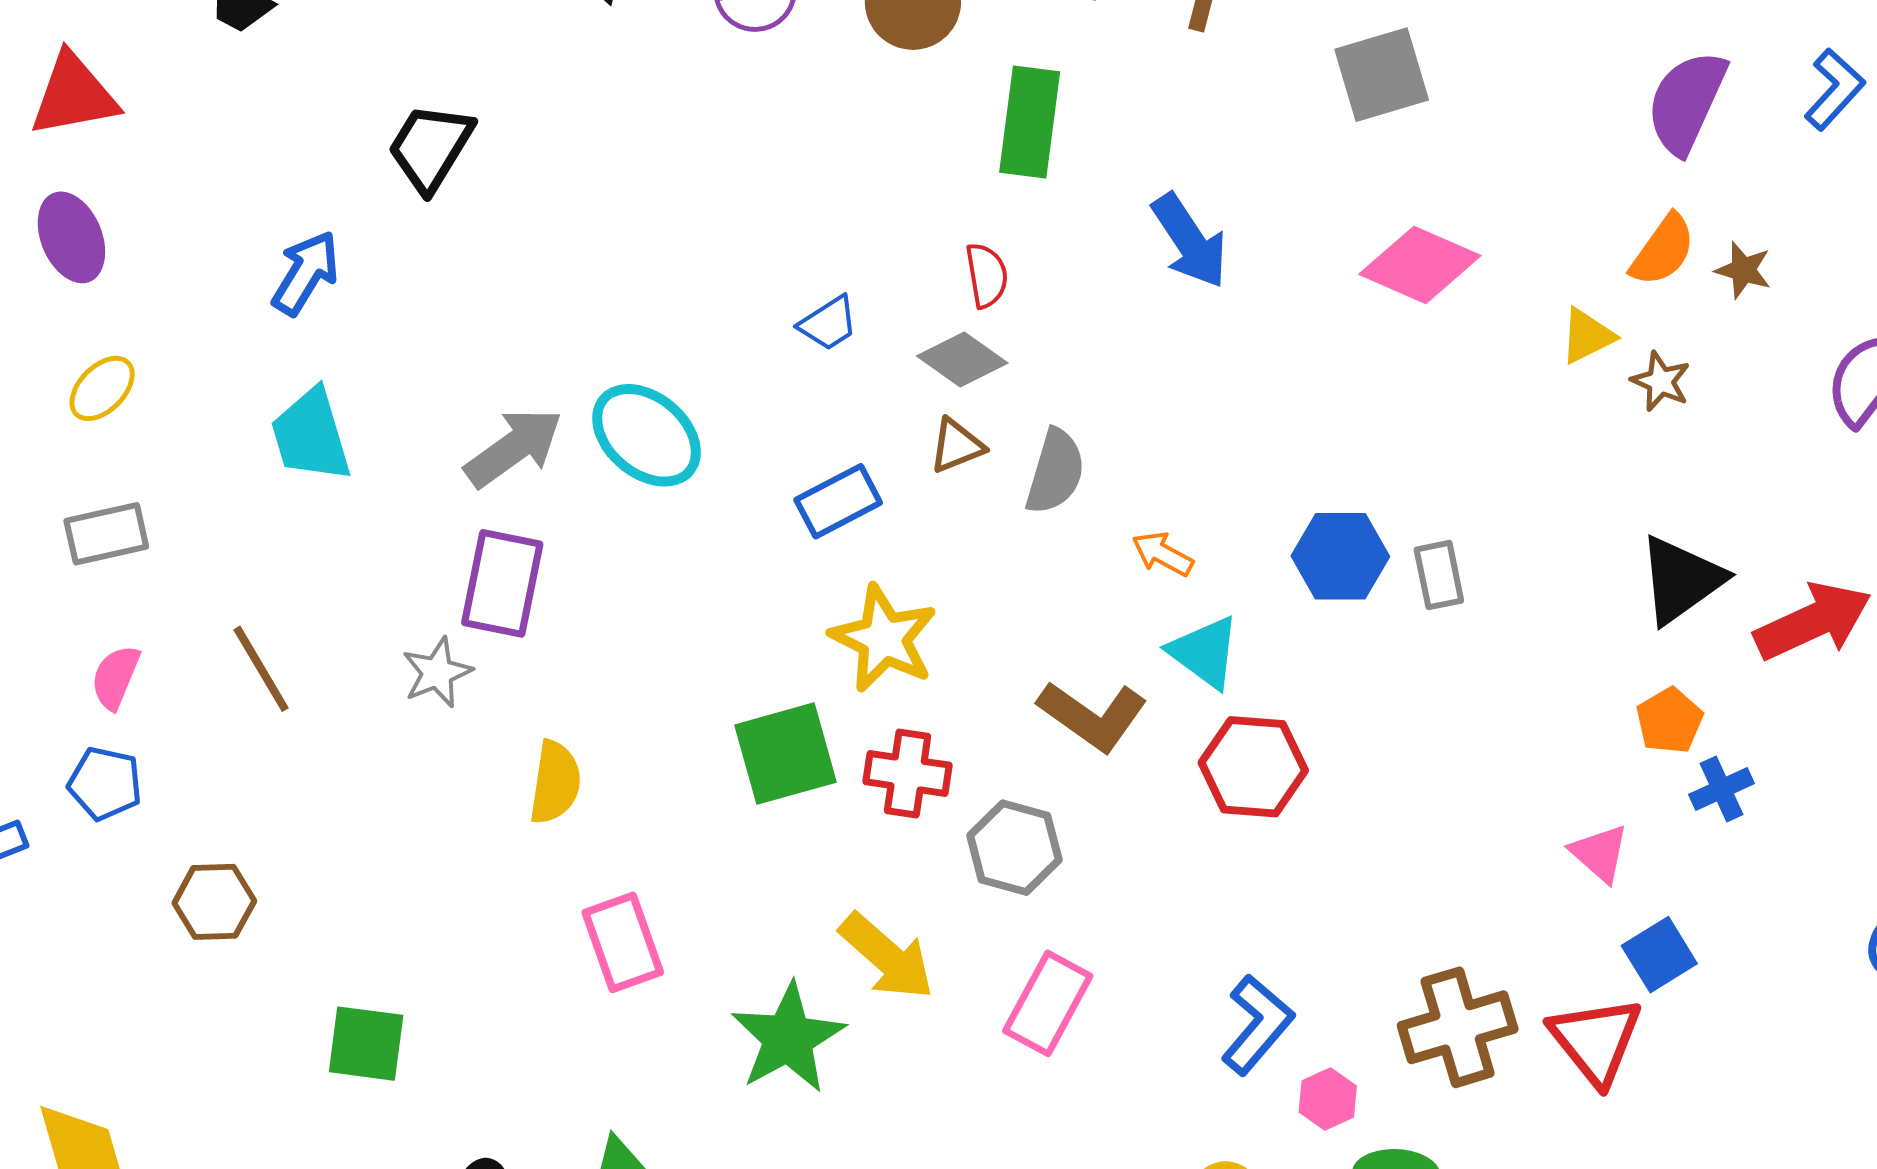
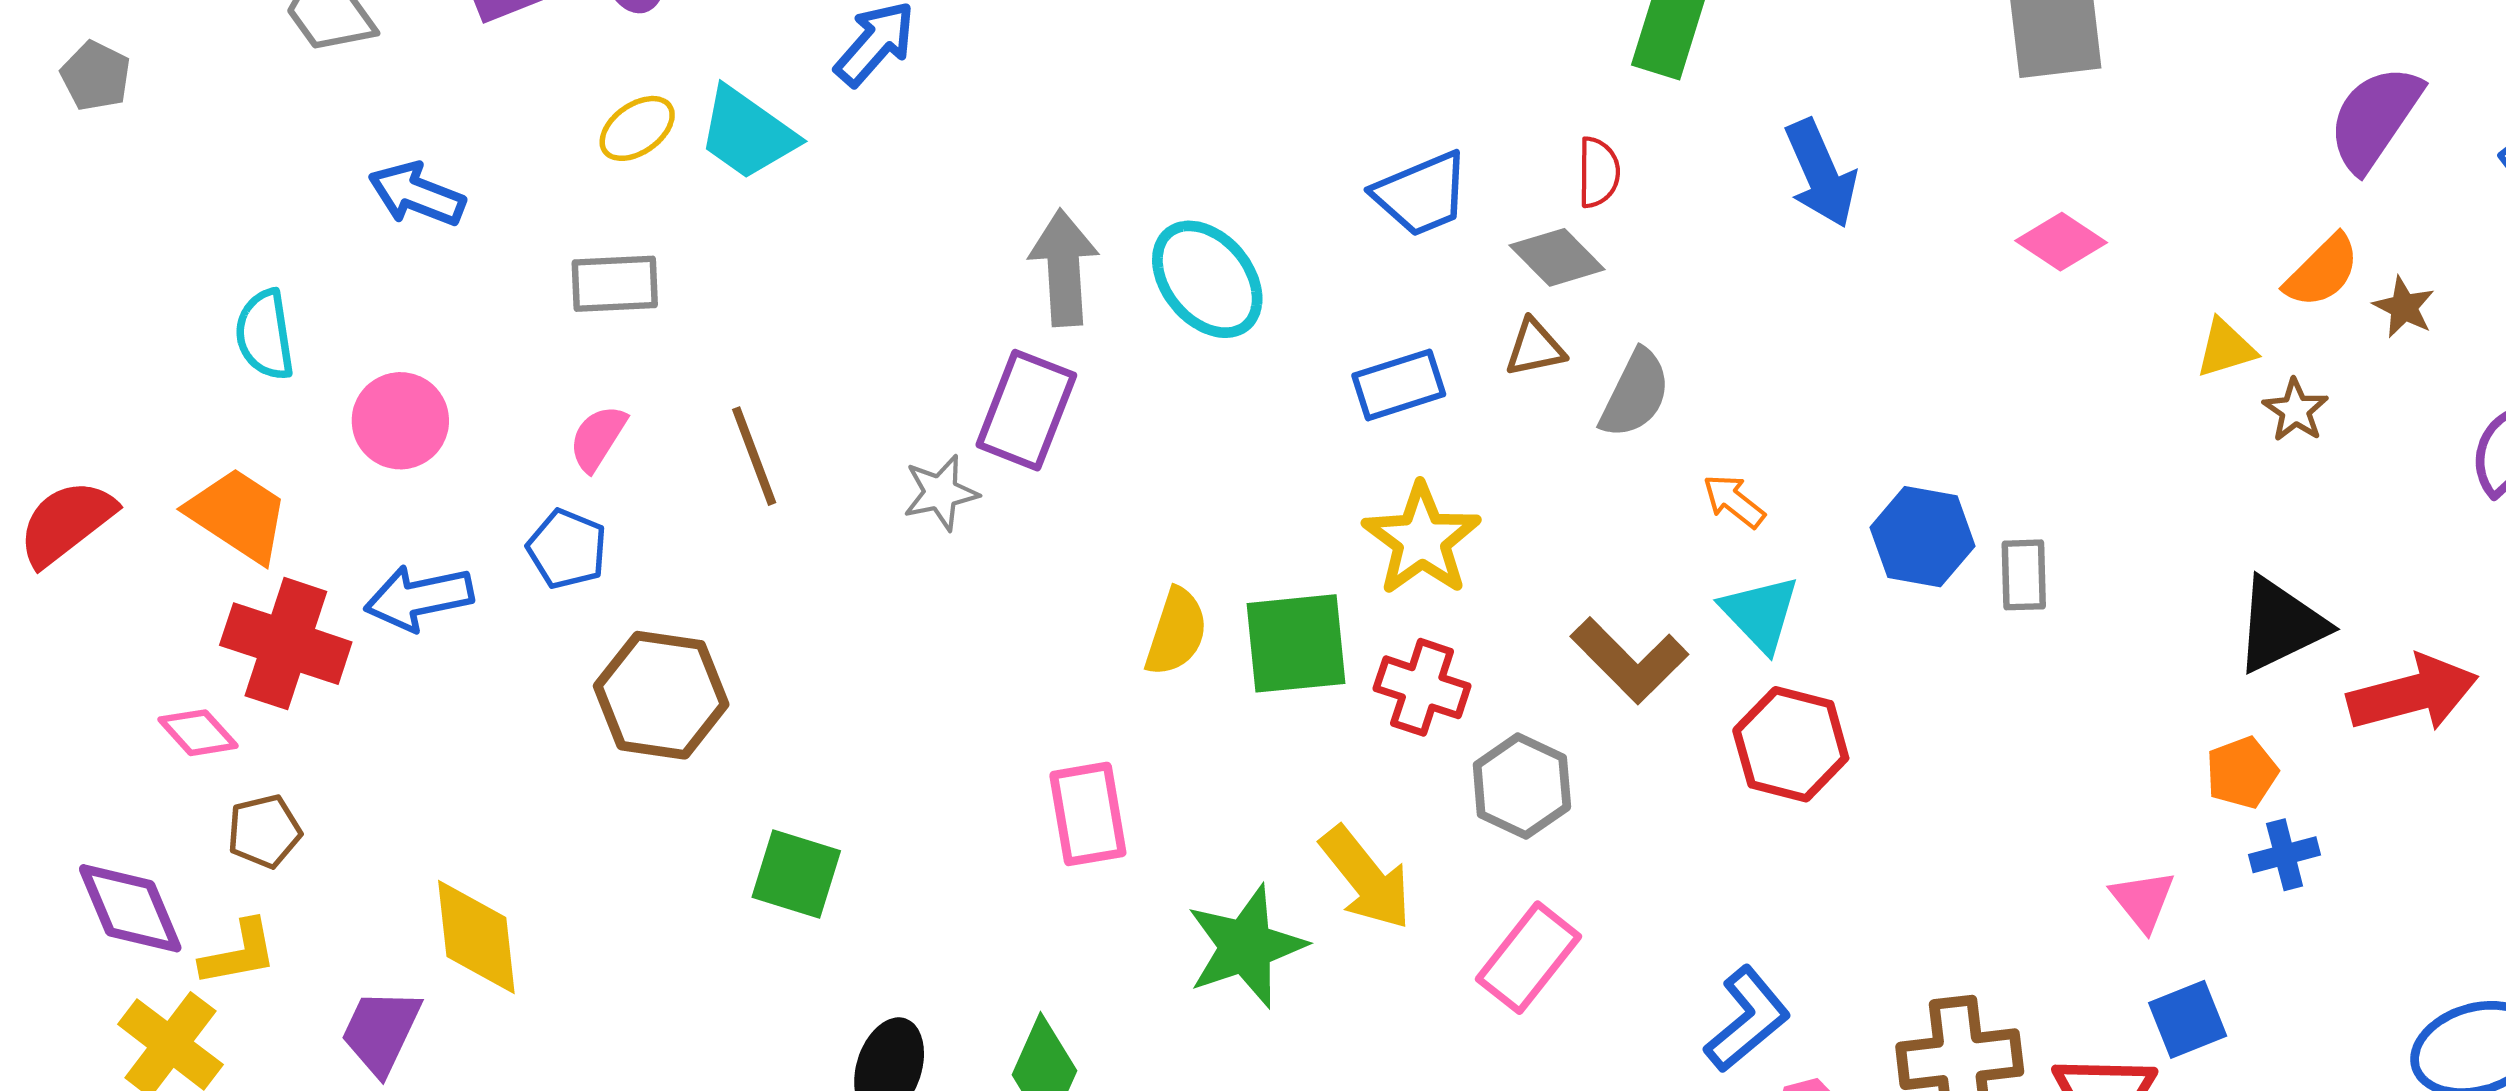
pink diamond: (1420, 265) -> (2061, 242), size x0.7
blue trapezoid: (828, 323) -> (1421, 194), size x1.5
cyan trapezoid: (311, 435) -> (747, 133), moved, turned -48
gray arrow: (514, 448) -> (1064, 268), turned -68
yellow semicircle: (555, 782) -> (1176, 632), moved
brown hexagon: (214, 902) -> (661, 695), size x1.5

